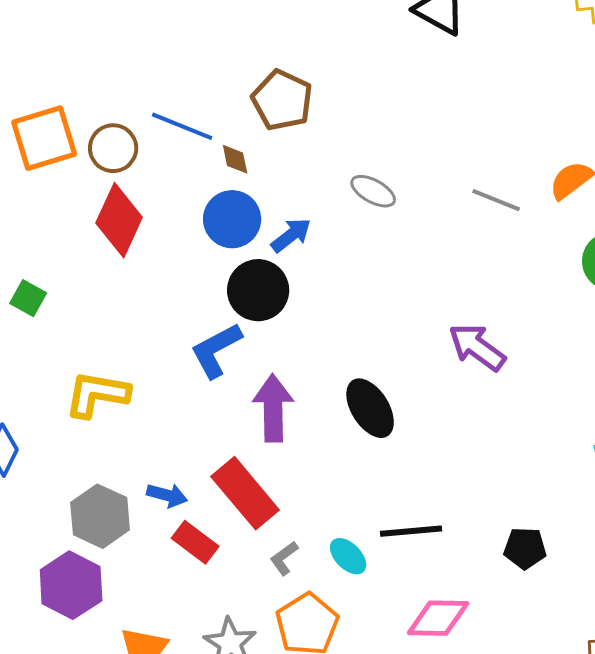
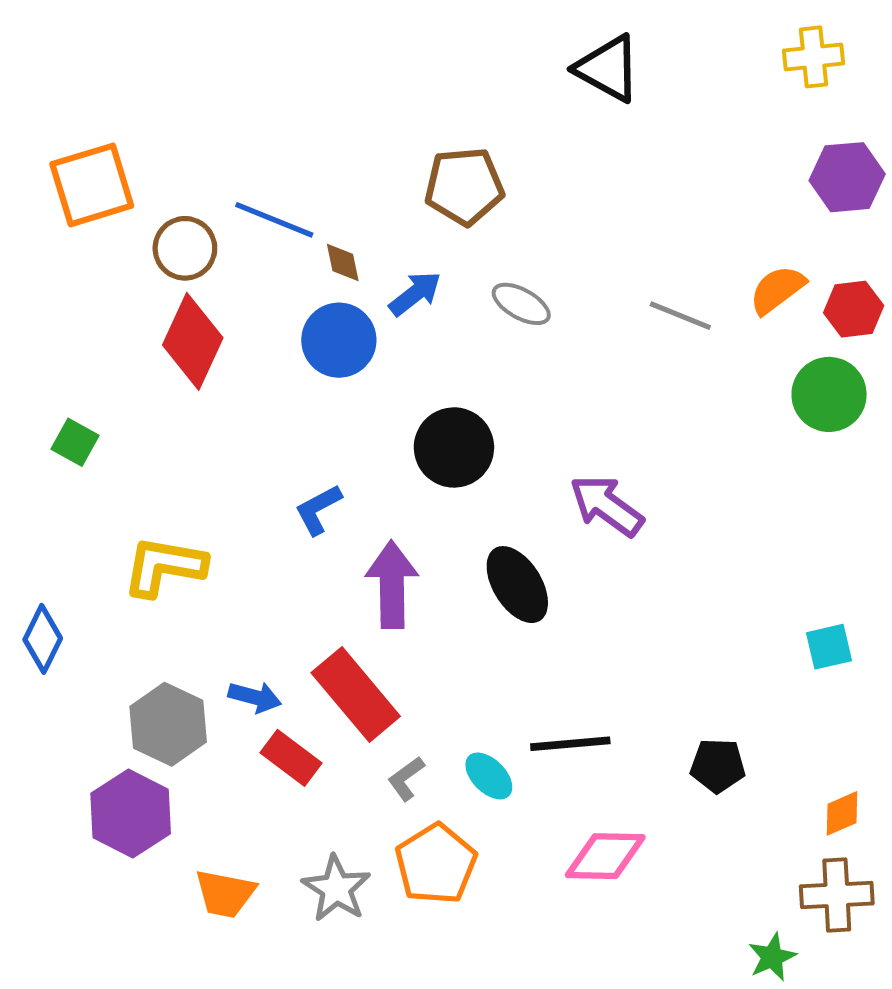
brown pentagon: (282, 100) -> (464, 186), moved, turned -30
orange square: (44, 138) -> (92, 185), moved
blue arrow: (291, 235) -> (415, 294), moved
black circle: (258, 290) -> (454, 447), moved
purple arrow: (477, 347) -> (607, 506), moved
blue L-shape: (216, 350) -> (318, 510), size x0.7

